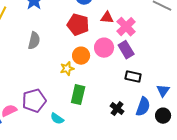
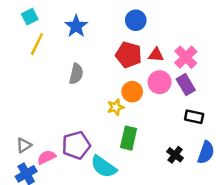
red triangle: (107, 18) -> (156, 55), moved
cyan semicircle: (57, 119) -> (104, 167), size x1.6

